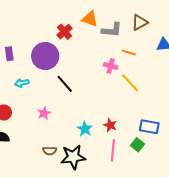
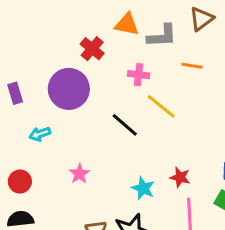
pink cross: (111, 66) -> (139, 75), moved
yellow line: (130, 83) -> (161, 106), moved
black line: (65, 84) -> (125, 125), moved

